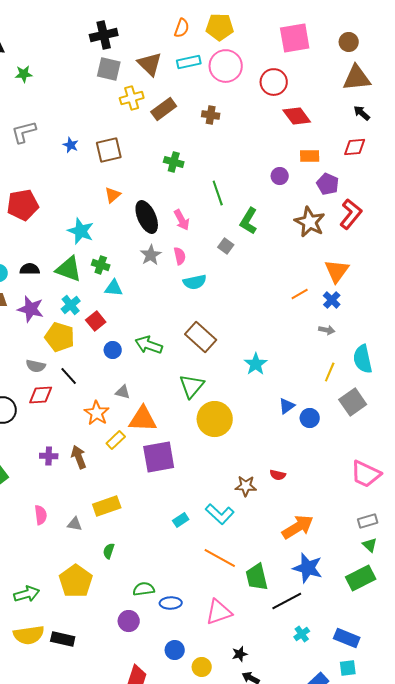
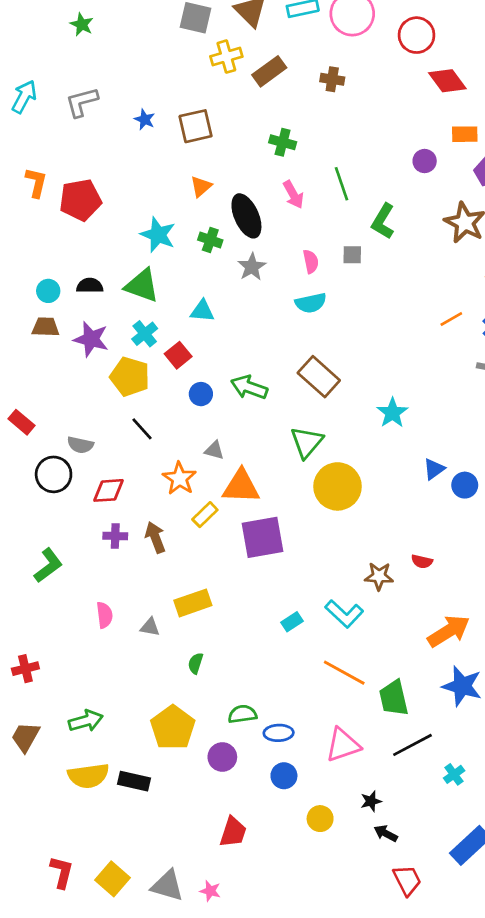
green star: (24, 74) -> (82, 24), turned 30
pink arrow: (182, 220) -> (293, 194), moved
gray square: (226, 246) -> (352, 255), turned -35
pink semicircle: (180, 256) -> (311, 261), moved
green cross: (101, 265) -> (210, 240), moved
gray semicircle: (36, 366) -> (80, 445), moved
red diamond: (41, 395) -> (108, 490), moved
yellow pentagon: (76, 581) -> (173, 728), moved
black line: (287, 601) -> (413, 745), moved
blue circle: (175, 650) -> (284, 776), moved

